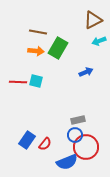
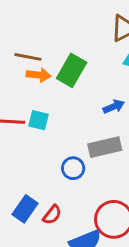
brown line: (38, 32) -> (28, 57), moved
gray rectangle: (78, 120) -> (105, 147), moved, size x1.5
blue circle: (75, 135) -> (73, 168), moved

